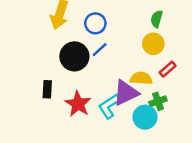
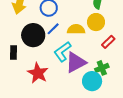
yellow semicircle: (141, 78) -> (76, 29), moved
black rectangle: (47, 89) -> (14, 52), moved
cyan L-shape: (109, 106) -> (63, 52), moved

